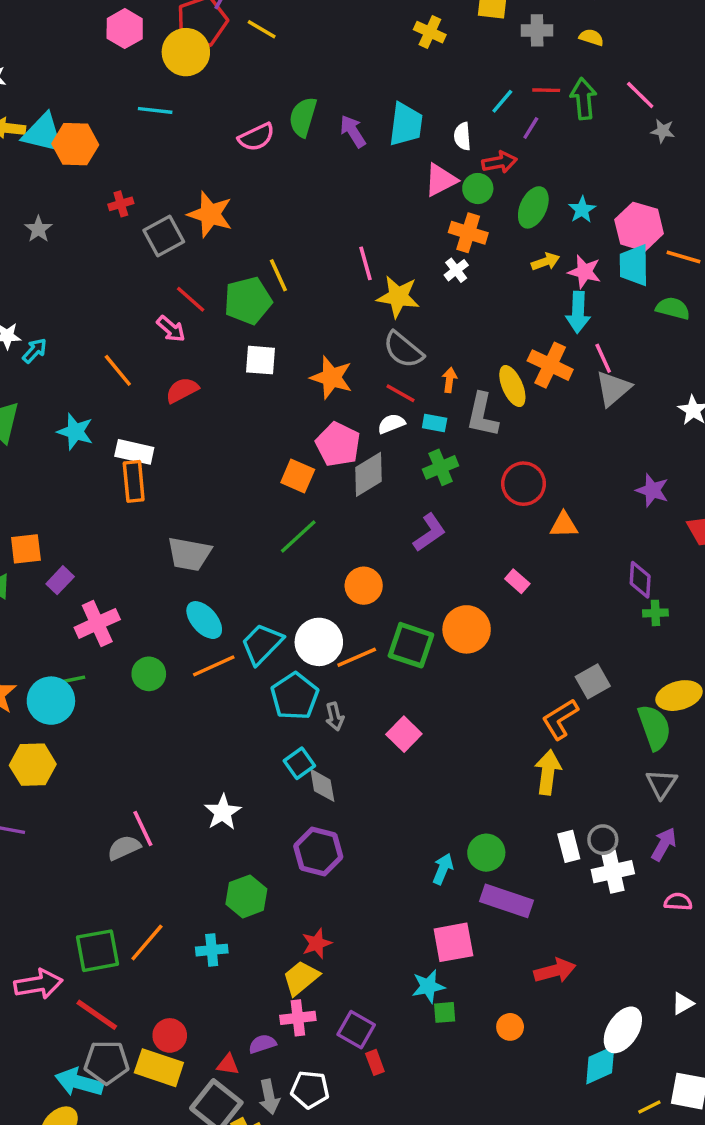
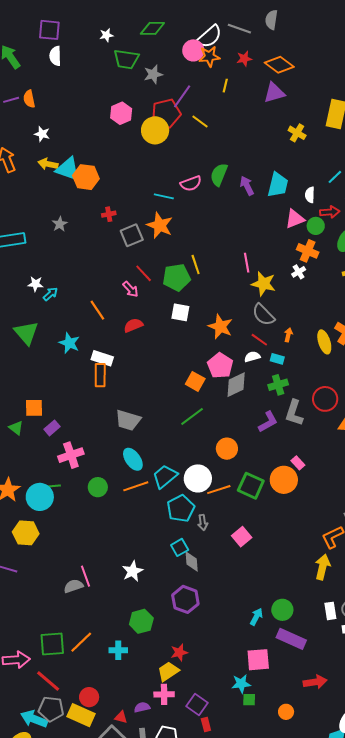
cyan line: (155, 110) -> (164, 196), moved
gray L-shape: (482, 415) -> (294, 413), moved
pink rectangle: (517, 581) -> (298, 463), moved

